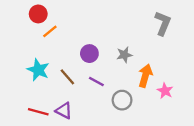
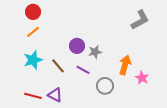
gray L-shape: (163, 23) -> (140, 20), turned 40
orange line: (50, 31) -> (33, 32), moved
gray star: (124, 55) -> (95, 52), moved
cyan star: (38, 70) -> (33, 60), turned 30

